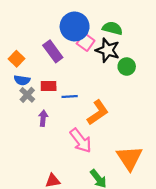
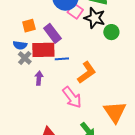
purple rectangle: (53, 51) -> (52, 33), moved
orange square: (17, 59) -> (29, 26), moved, turned 32
red rectangle: (49, 86) -> (43, 50), size x1.6

